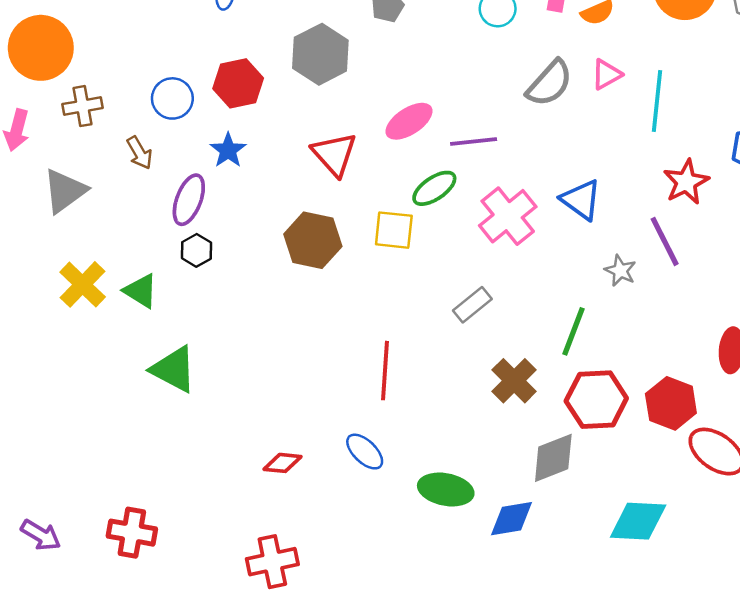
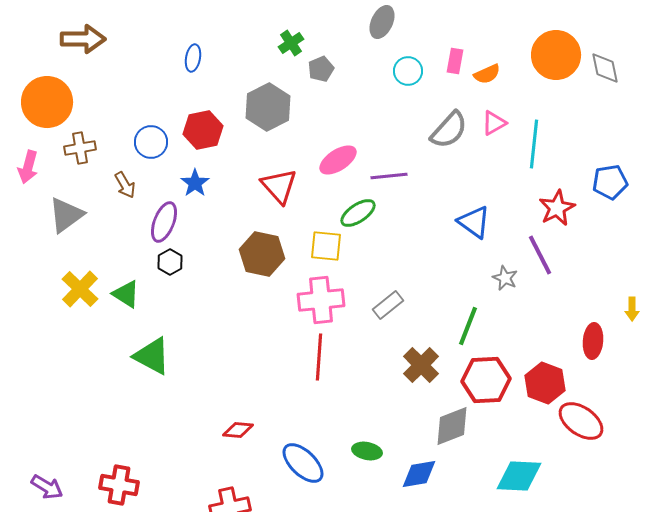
pink cross: (508, 216) -> (321, 300), moved, turned 33
blue ellipse: (365, 452) -> (303, 463), moved, size x1.4
green ellipse: (446, 490) -> (367, 451), size x0.7

